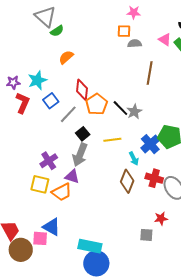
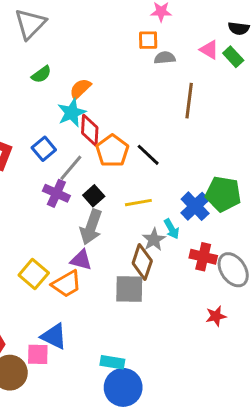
gray triangle: (45, 17) -> (30, 24), turned 35
green semicircle: (57, 31) -> (41, 74), moved
orange semicircle: (66, 57) -> (80, 89), moved
cyan star: (37, 80) -> (72, 113), moved
gray star: (134, 112) -> (154, 240), moved
purple cross: (49, 161) -> (56, 193), moved, turned -30
brown diamond: (127, 181) -> (142, 262), moved
yellow square: (40, 184) -> (34, 274), turned 30
gray square: (146, 235) -> (129, 289), moved, size x1.5
cyan rectangle: (90, 246) -> (112, 362), size x0.7

